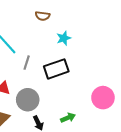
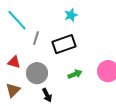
green arrow: (68, 118) -> (75, 74), moved

